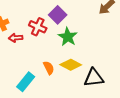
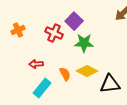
green star: (68, 37) -> (84, 43), turned -30
red arrow: (16, 38) -> (36, 64), moved

